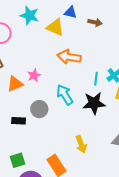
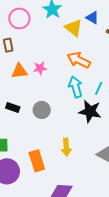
cyan arrow: (65, 95) -> (76, 87), moved
gray circle: (39, 109) -> (42, 110), moved

